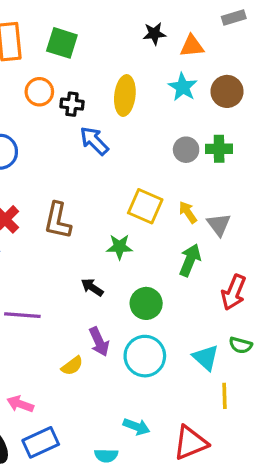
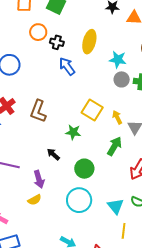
cyan star: (183, 87) -> (118, 60), moved, turned -30
purple arrow: (99, 342) -> (39, 179), moved

